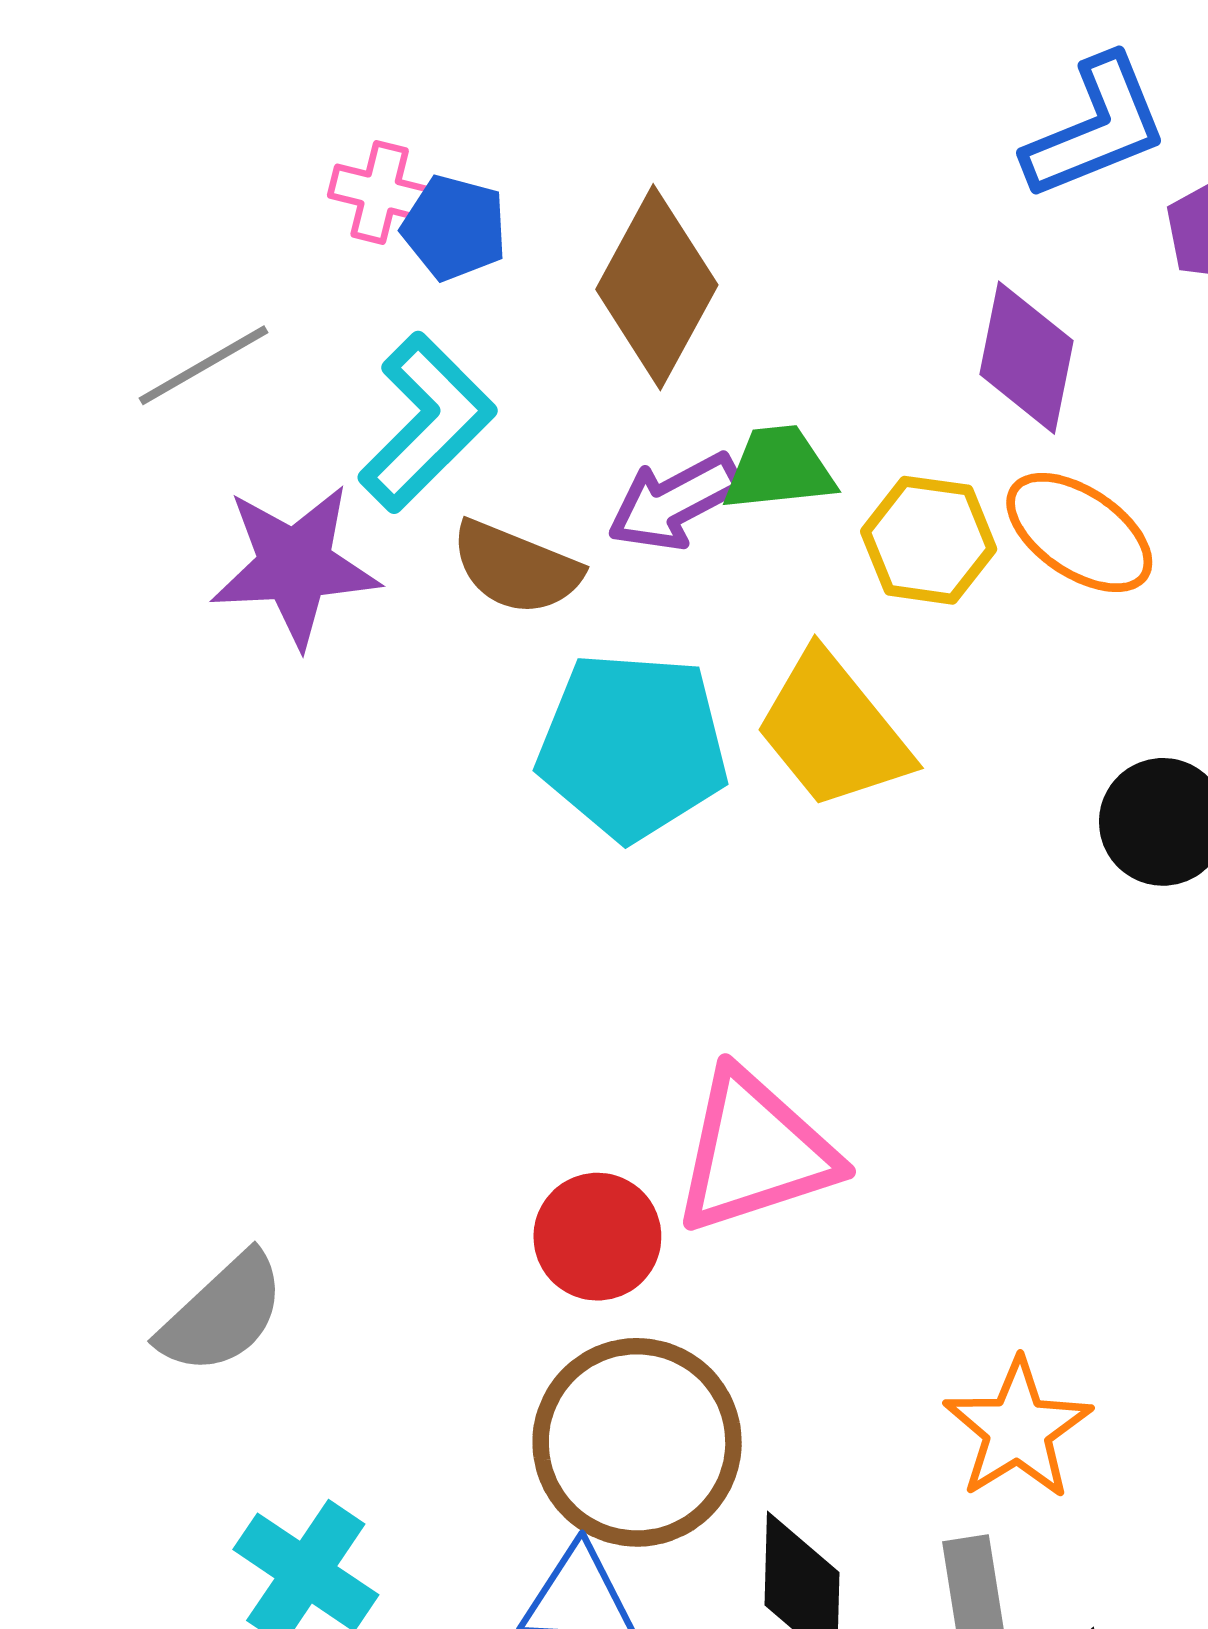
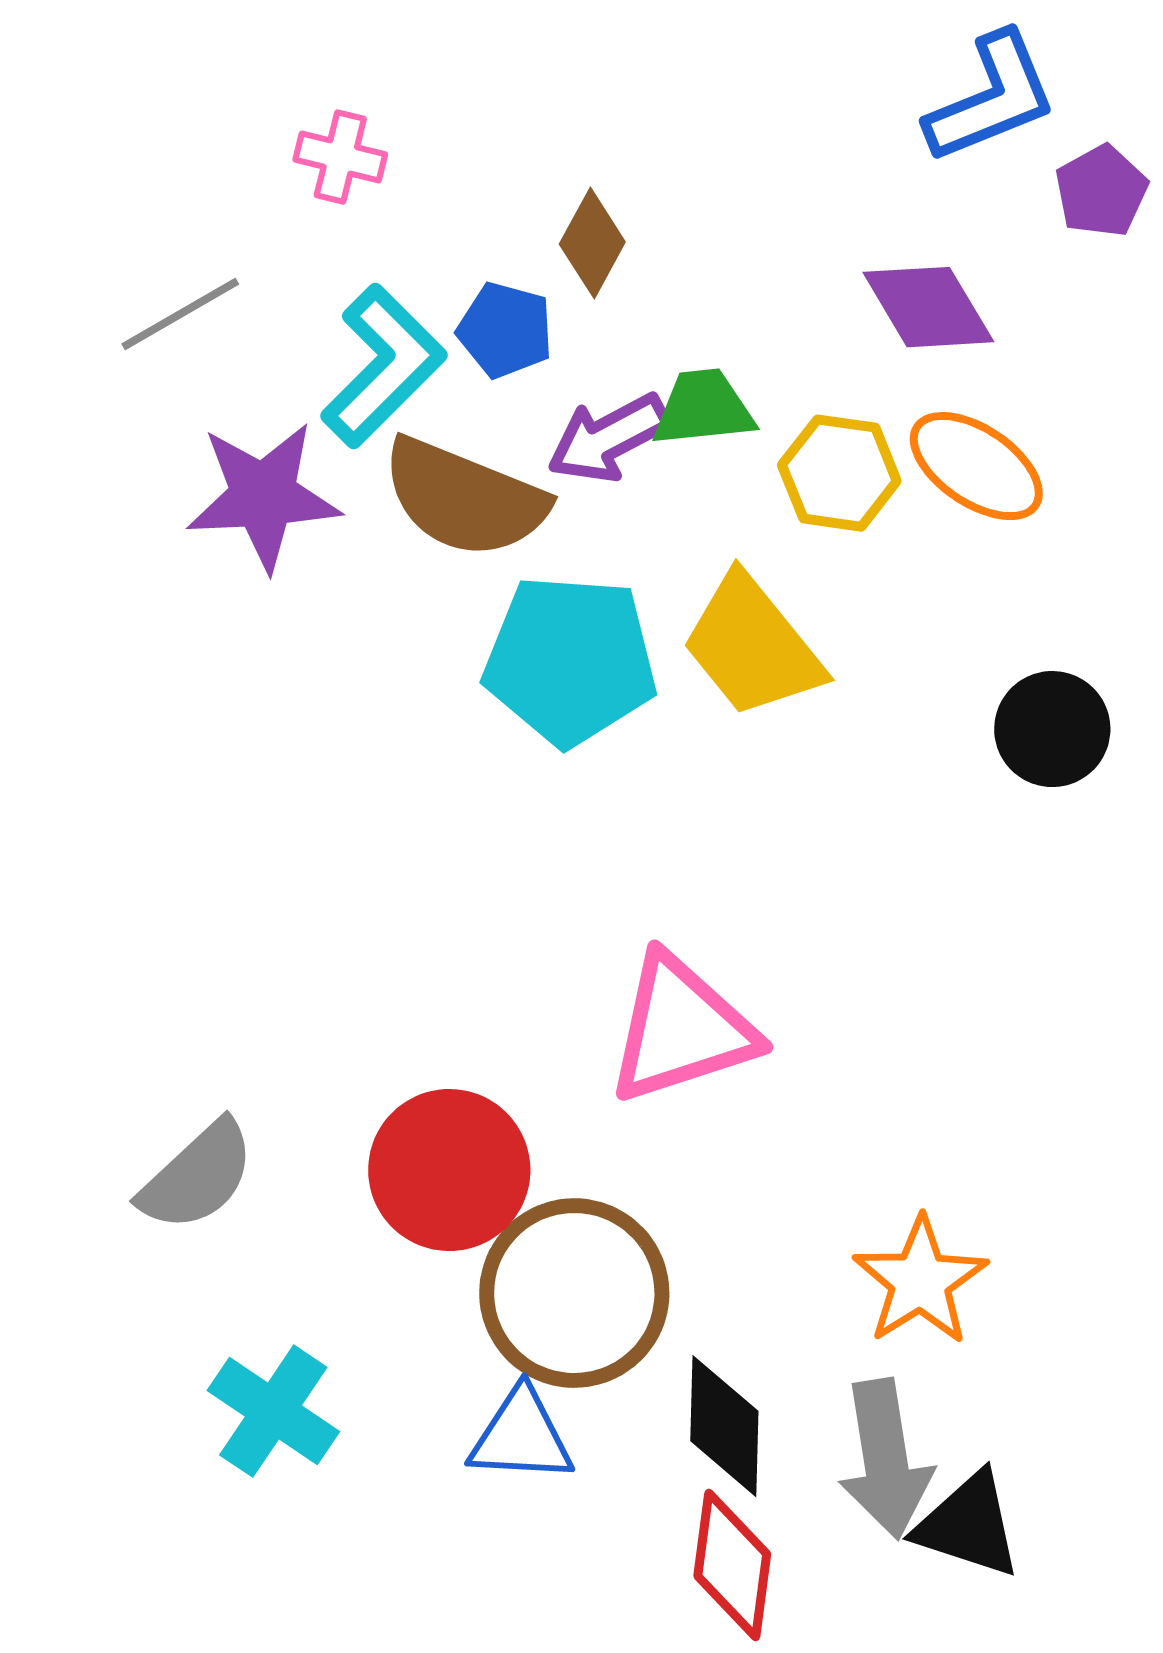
blue pentagon: (454, 228) -> (505, 330), moved
brown diamond: (657, 287) -> (592, 243), size x0.6
purple diamond: (1026, 358) -> (928, 307), turned -42
brown semicircle: (516, 568) -> (464, 498), size x1.4
red circle: (597, 1237) -> (449, 1170), moved, size x1.4

